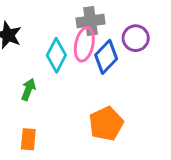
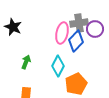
gray cross: (91, 21) -> (79, 23), moved
cyan diamond: (56, 55) -> (58, 66), moved

